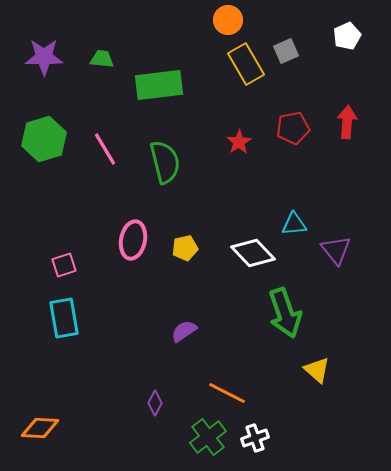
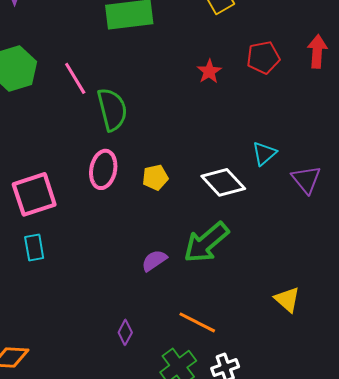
green semicircle: (165, 162) -> (112, 109), moved
cyan triangle: (294, 224) -> (264, 153), turned -36
pink square: (64, 265) -> (34, 194), size x1.8
green arrow: (285, 313) -> (206, 242), moved, turned 69
cyan rectangle: (64, 318) -> (34, 247), size x0.7

